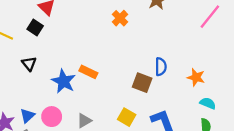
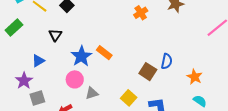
blue triangle: (27, 116) -> (38, 61), moved
pink circle: (52, 117) -> (75, 79), moved

